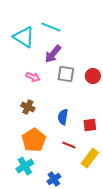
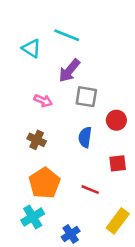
cyan triangle: (24, 37) -> (31, 48), size x0.7
red circle: (93, 76) -> (116, 120), moved
blue semicircle: (63, 117) -> (85, 137), moved
yellow rectangle: (90, 158) -> (118, 221), moved

